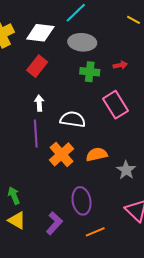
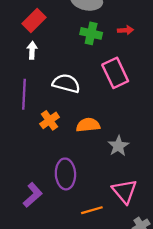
white arrow: (39, 103) -> (32, 50), moved
orange cross: (62, 154) -> (50, 120), size x0.7
orange line: (95, 232) -> (92, 210), moved

